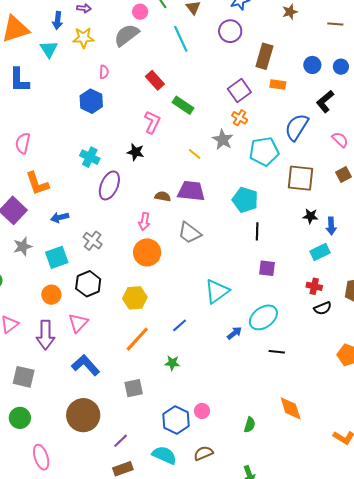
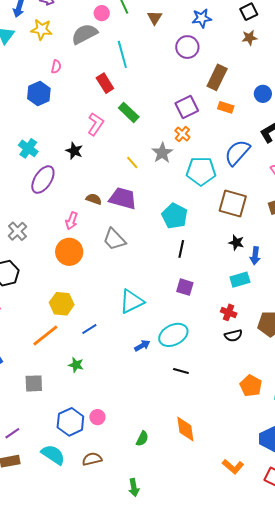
cyan line: (181, 39) -> (122, 54), moved
yellow hexagon: (135, 298) -> (62, 304), moved

